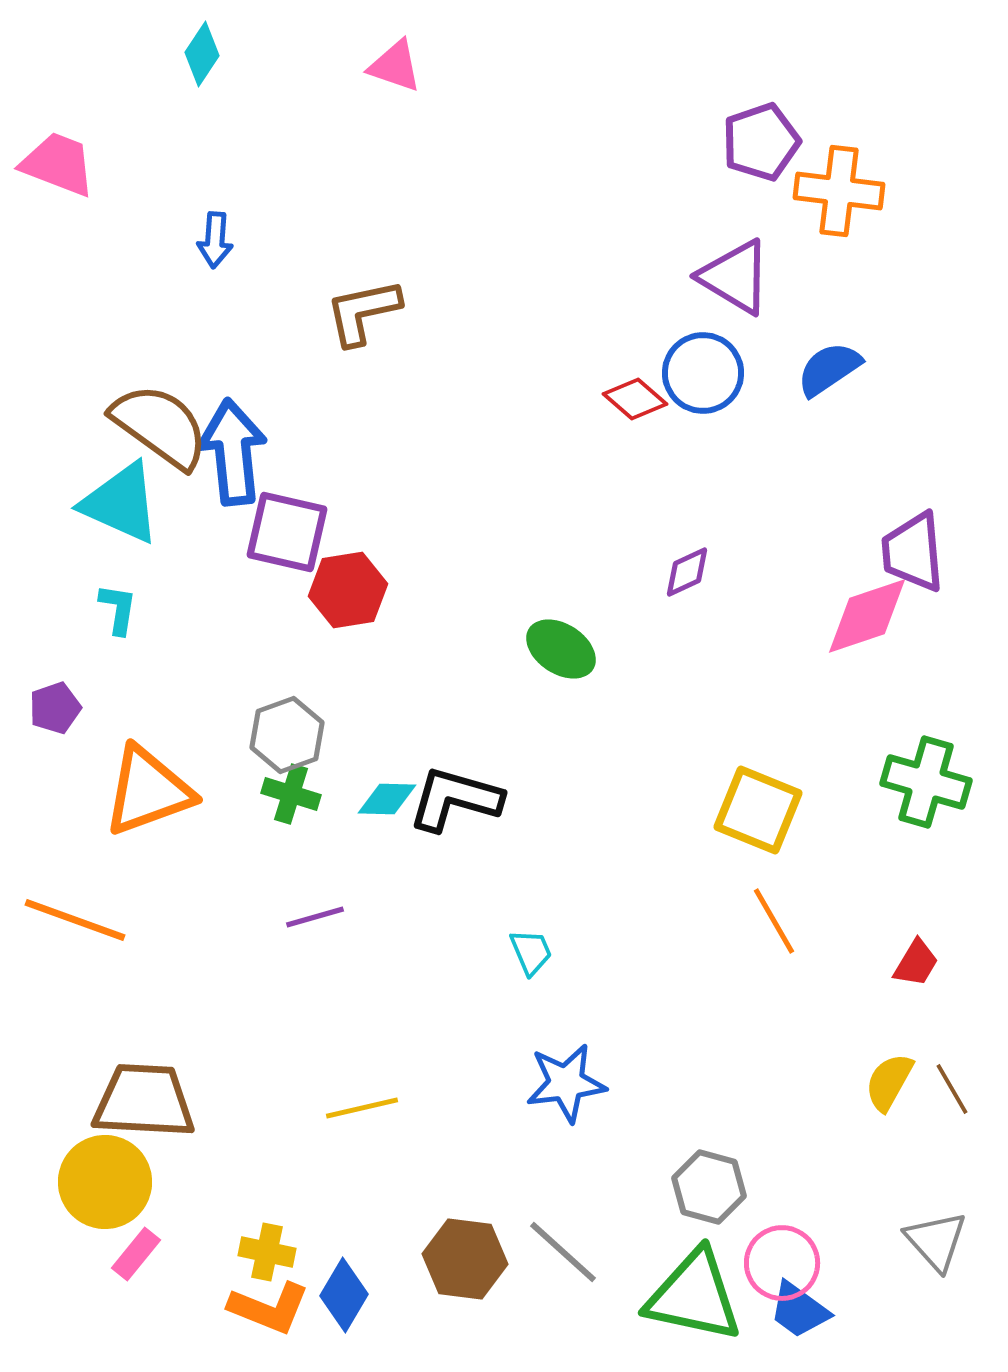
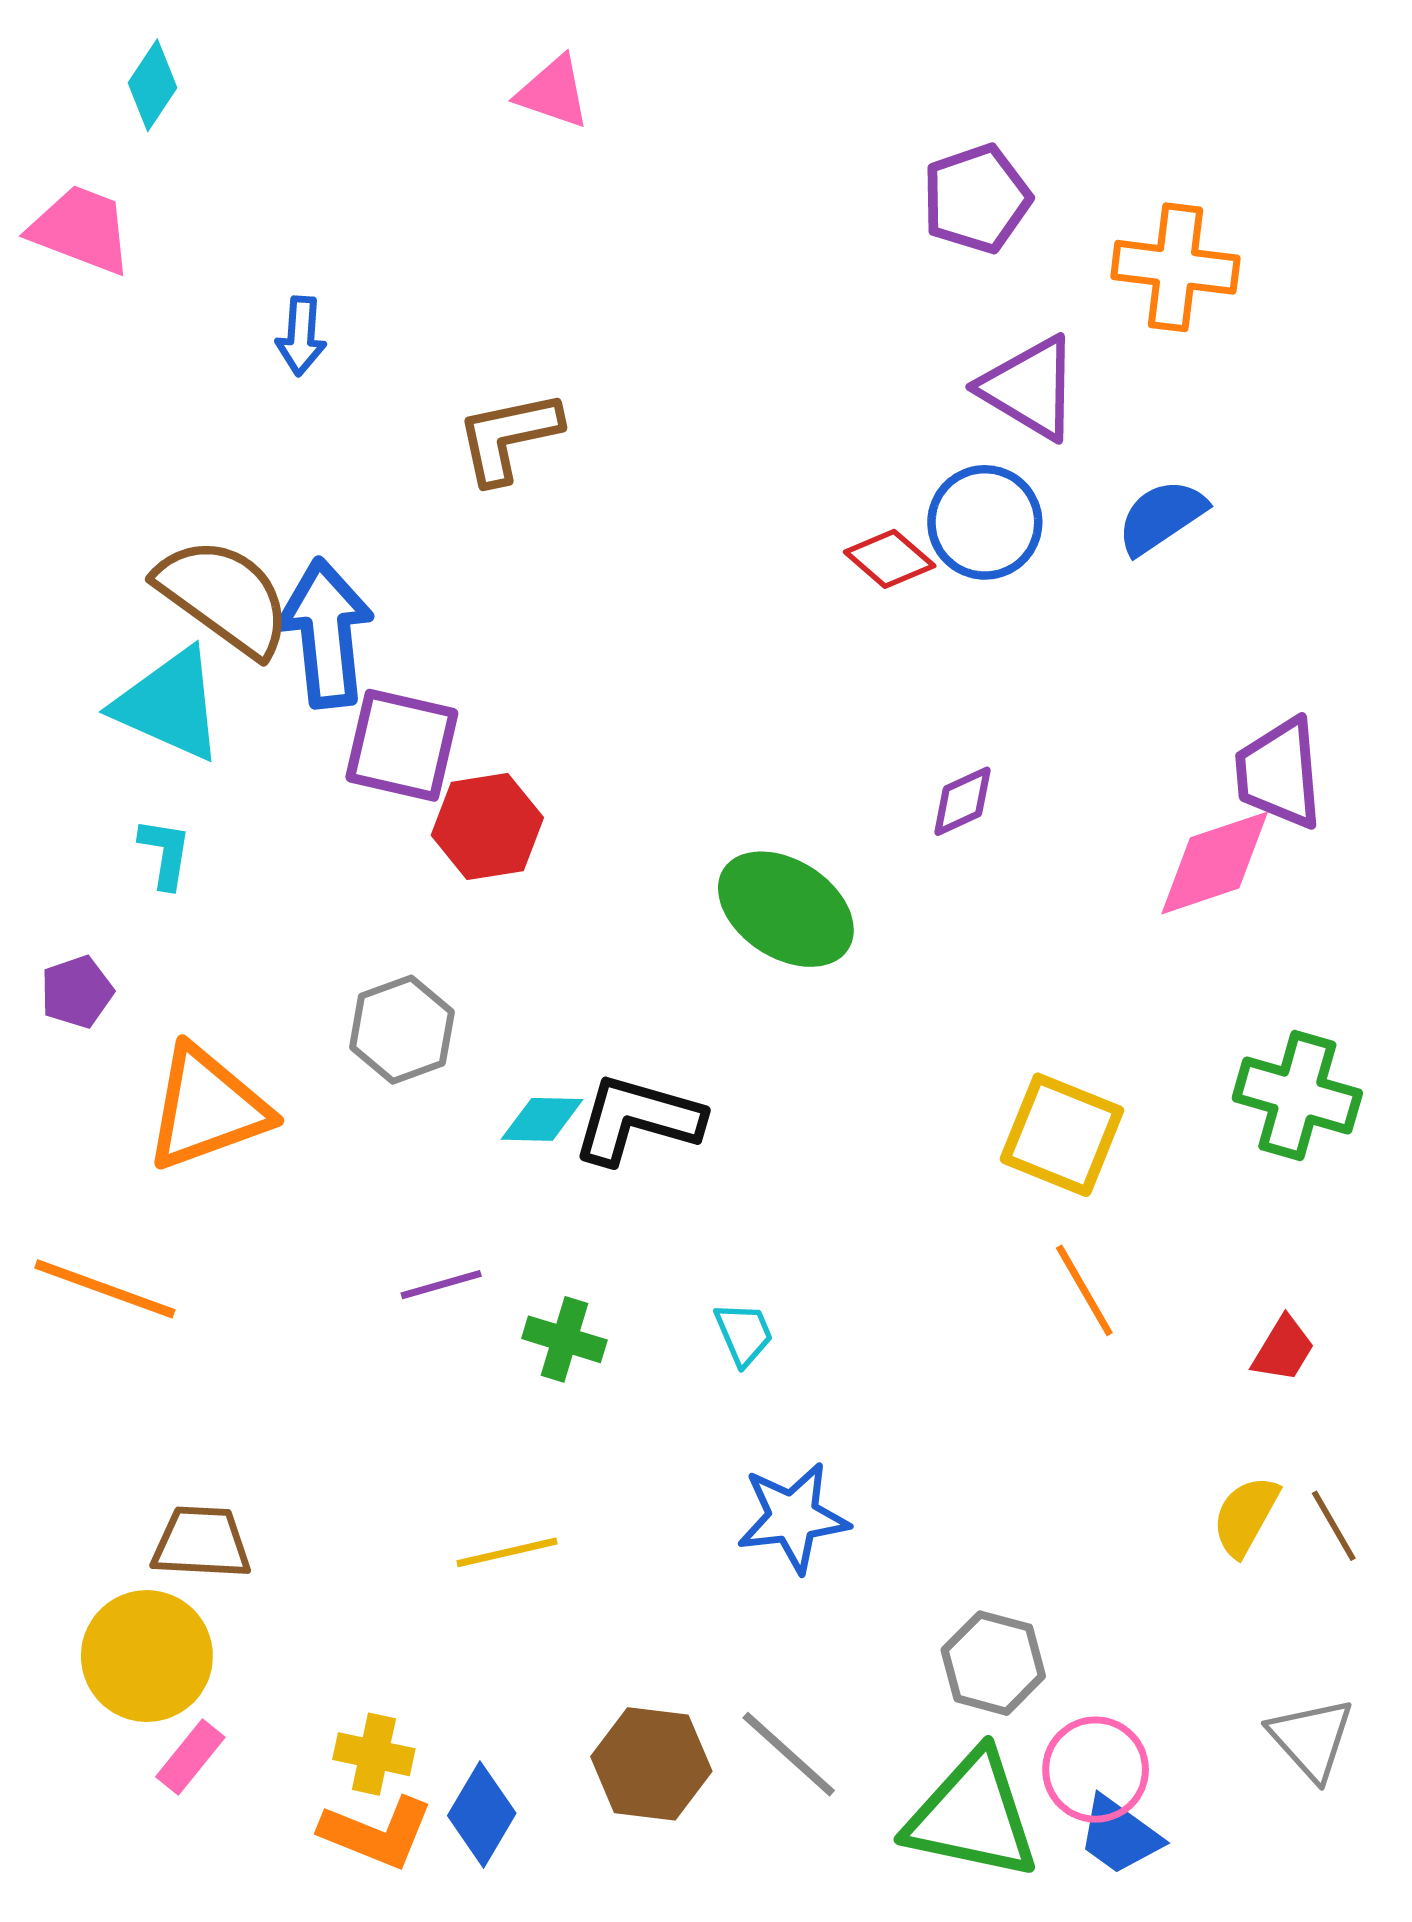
cyan diamond: (202, 54) -> (152, 85), moved
purple pentagon: (761, 142) -> (976, 199), moved
green ellipse: (561, 649) -> (786, 909), size x1.4
green cross: (291, 794) -> (564, 1339), moved
brown trapezoid: (144, 1101) -> (202, 1543), size x0.7

